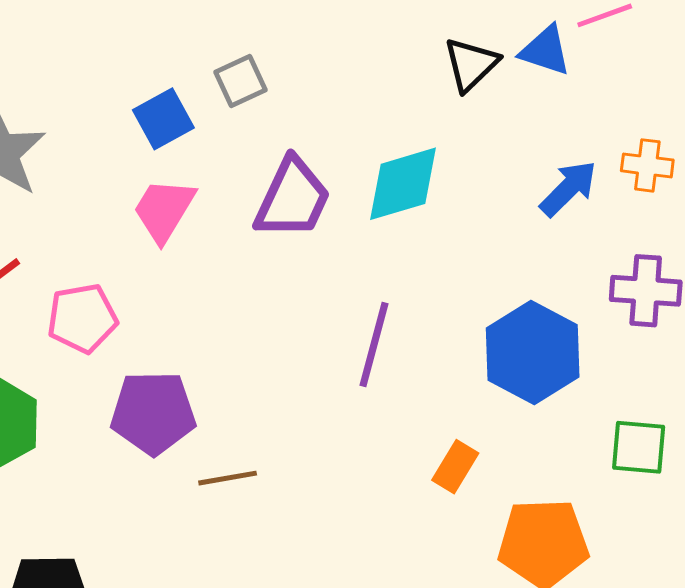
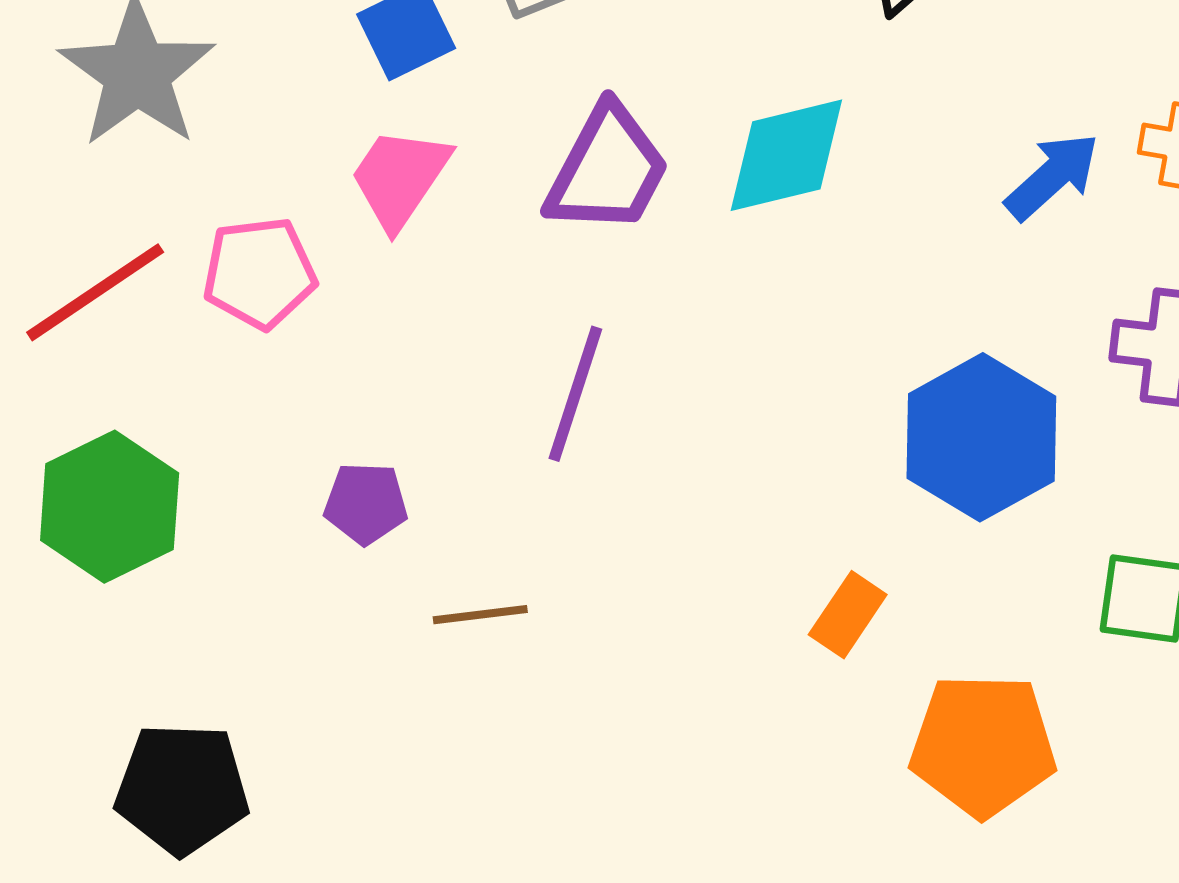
pink pentagon: (82, 318) -> (259, 273), moved
purple line: (374, 345) -> (575, 394), moved
purple pentagon: (153, 413) -> (366, 503), size x0.6

